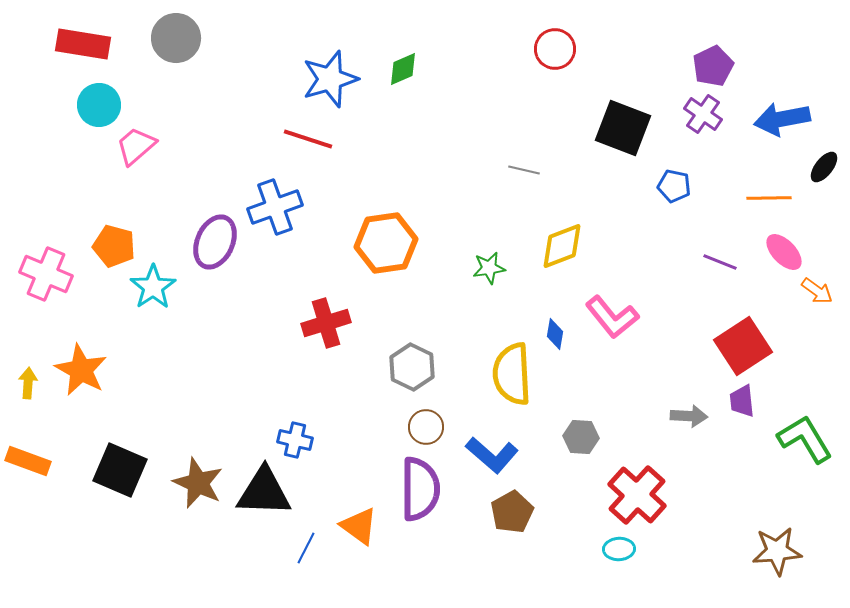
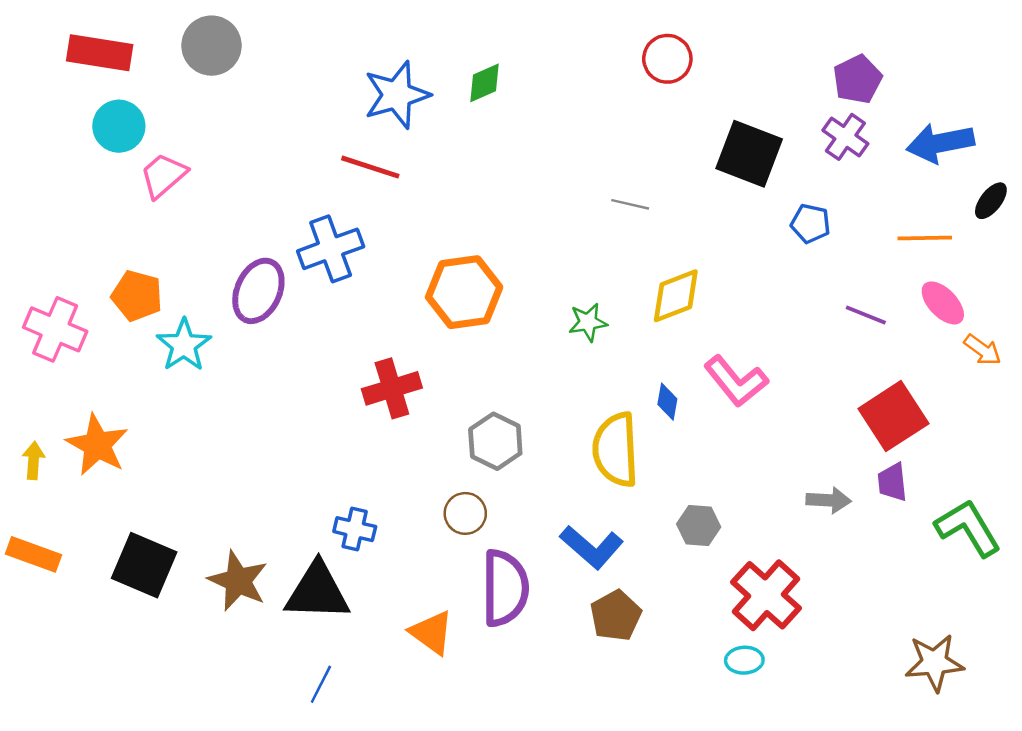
brown circle: (426, 427) -> (465, 513), moved
blue line: (306, 548) -> (321, 684), moved

